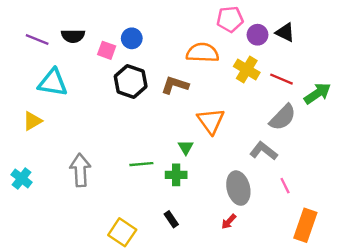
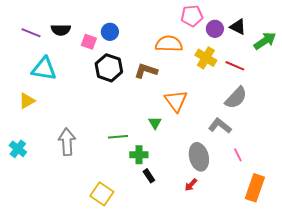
green arrow: (317, 93) -> (265, 41), moved
green cross: (176, 175) -> (139, 155), moved
black rectangle: (171, 219) -> (149, 176), moved

